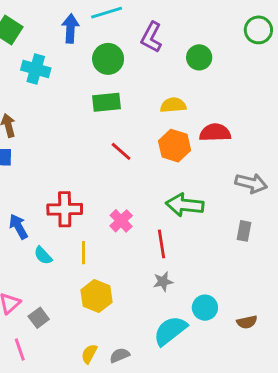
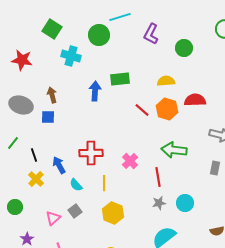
blue arrow: (70, 29) -> (95, 91), moved
green circle: (108, 59) -> (99, 35), moved
red line: (121, 151) -> (142, 110), moved
cyan circle: (205, 308) -> (185, 203), moved
gray square: (39, 318) -> (75, 211), moved

